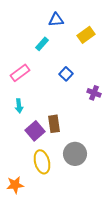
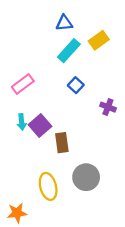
cyan rectangle: (42, 44) -> (69, 51), moved, size x1.5
purple square: (35, 131) -> (40, 125), moved

